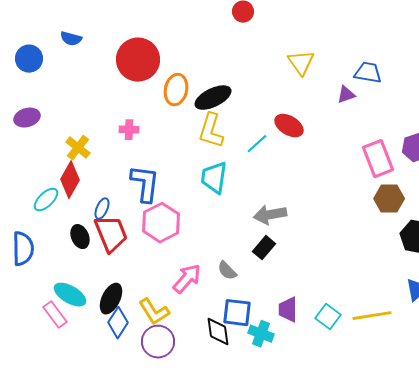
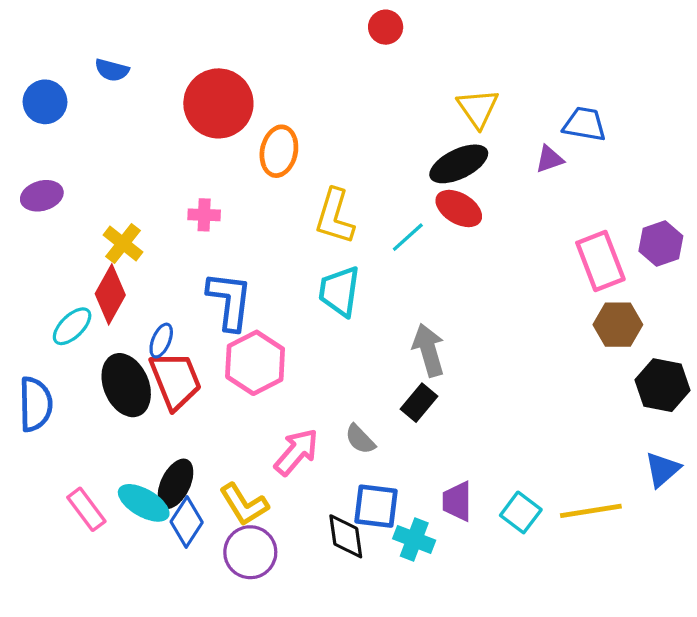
black ellipse: (213, 98) -> (459, 164), moved
gray arrow: (270, 215) -> (429, 350), turned 84
black ellipse: (80, 237) -> (126, 385), size x1.6
cyan ellipse: (70, 295) -> (144, 503), moved

